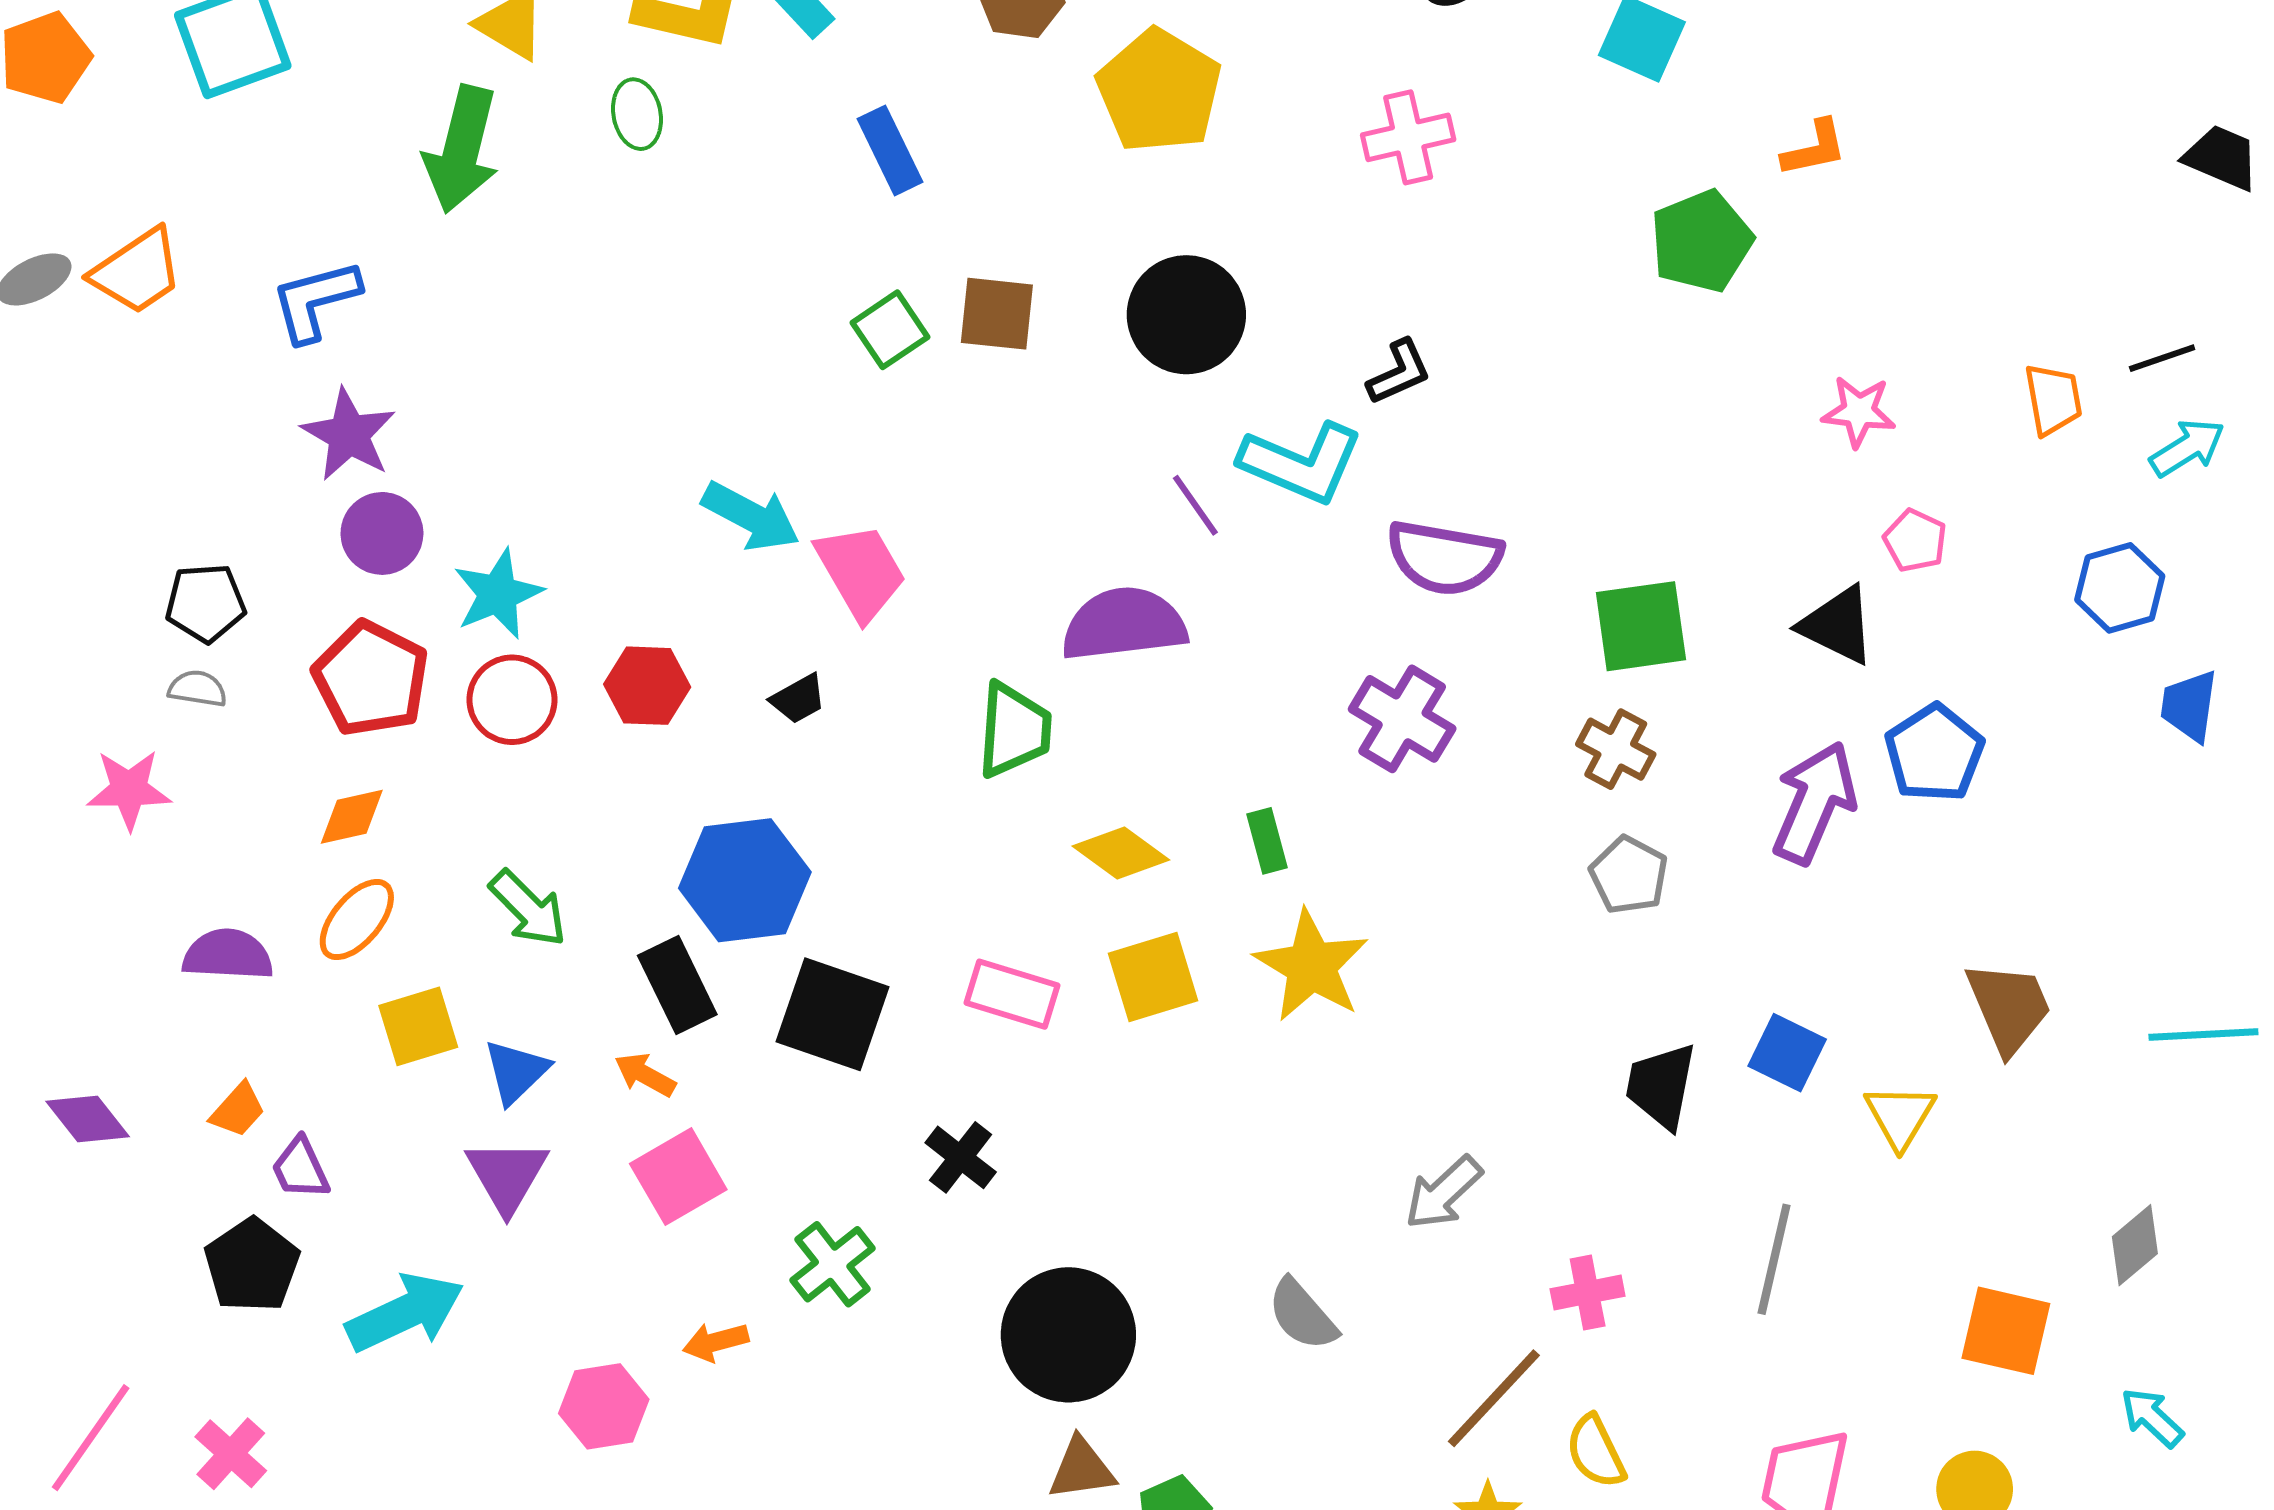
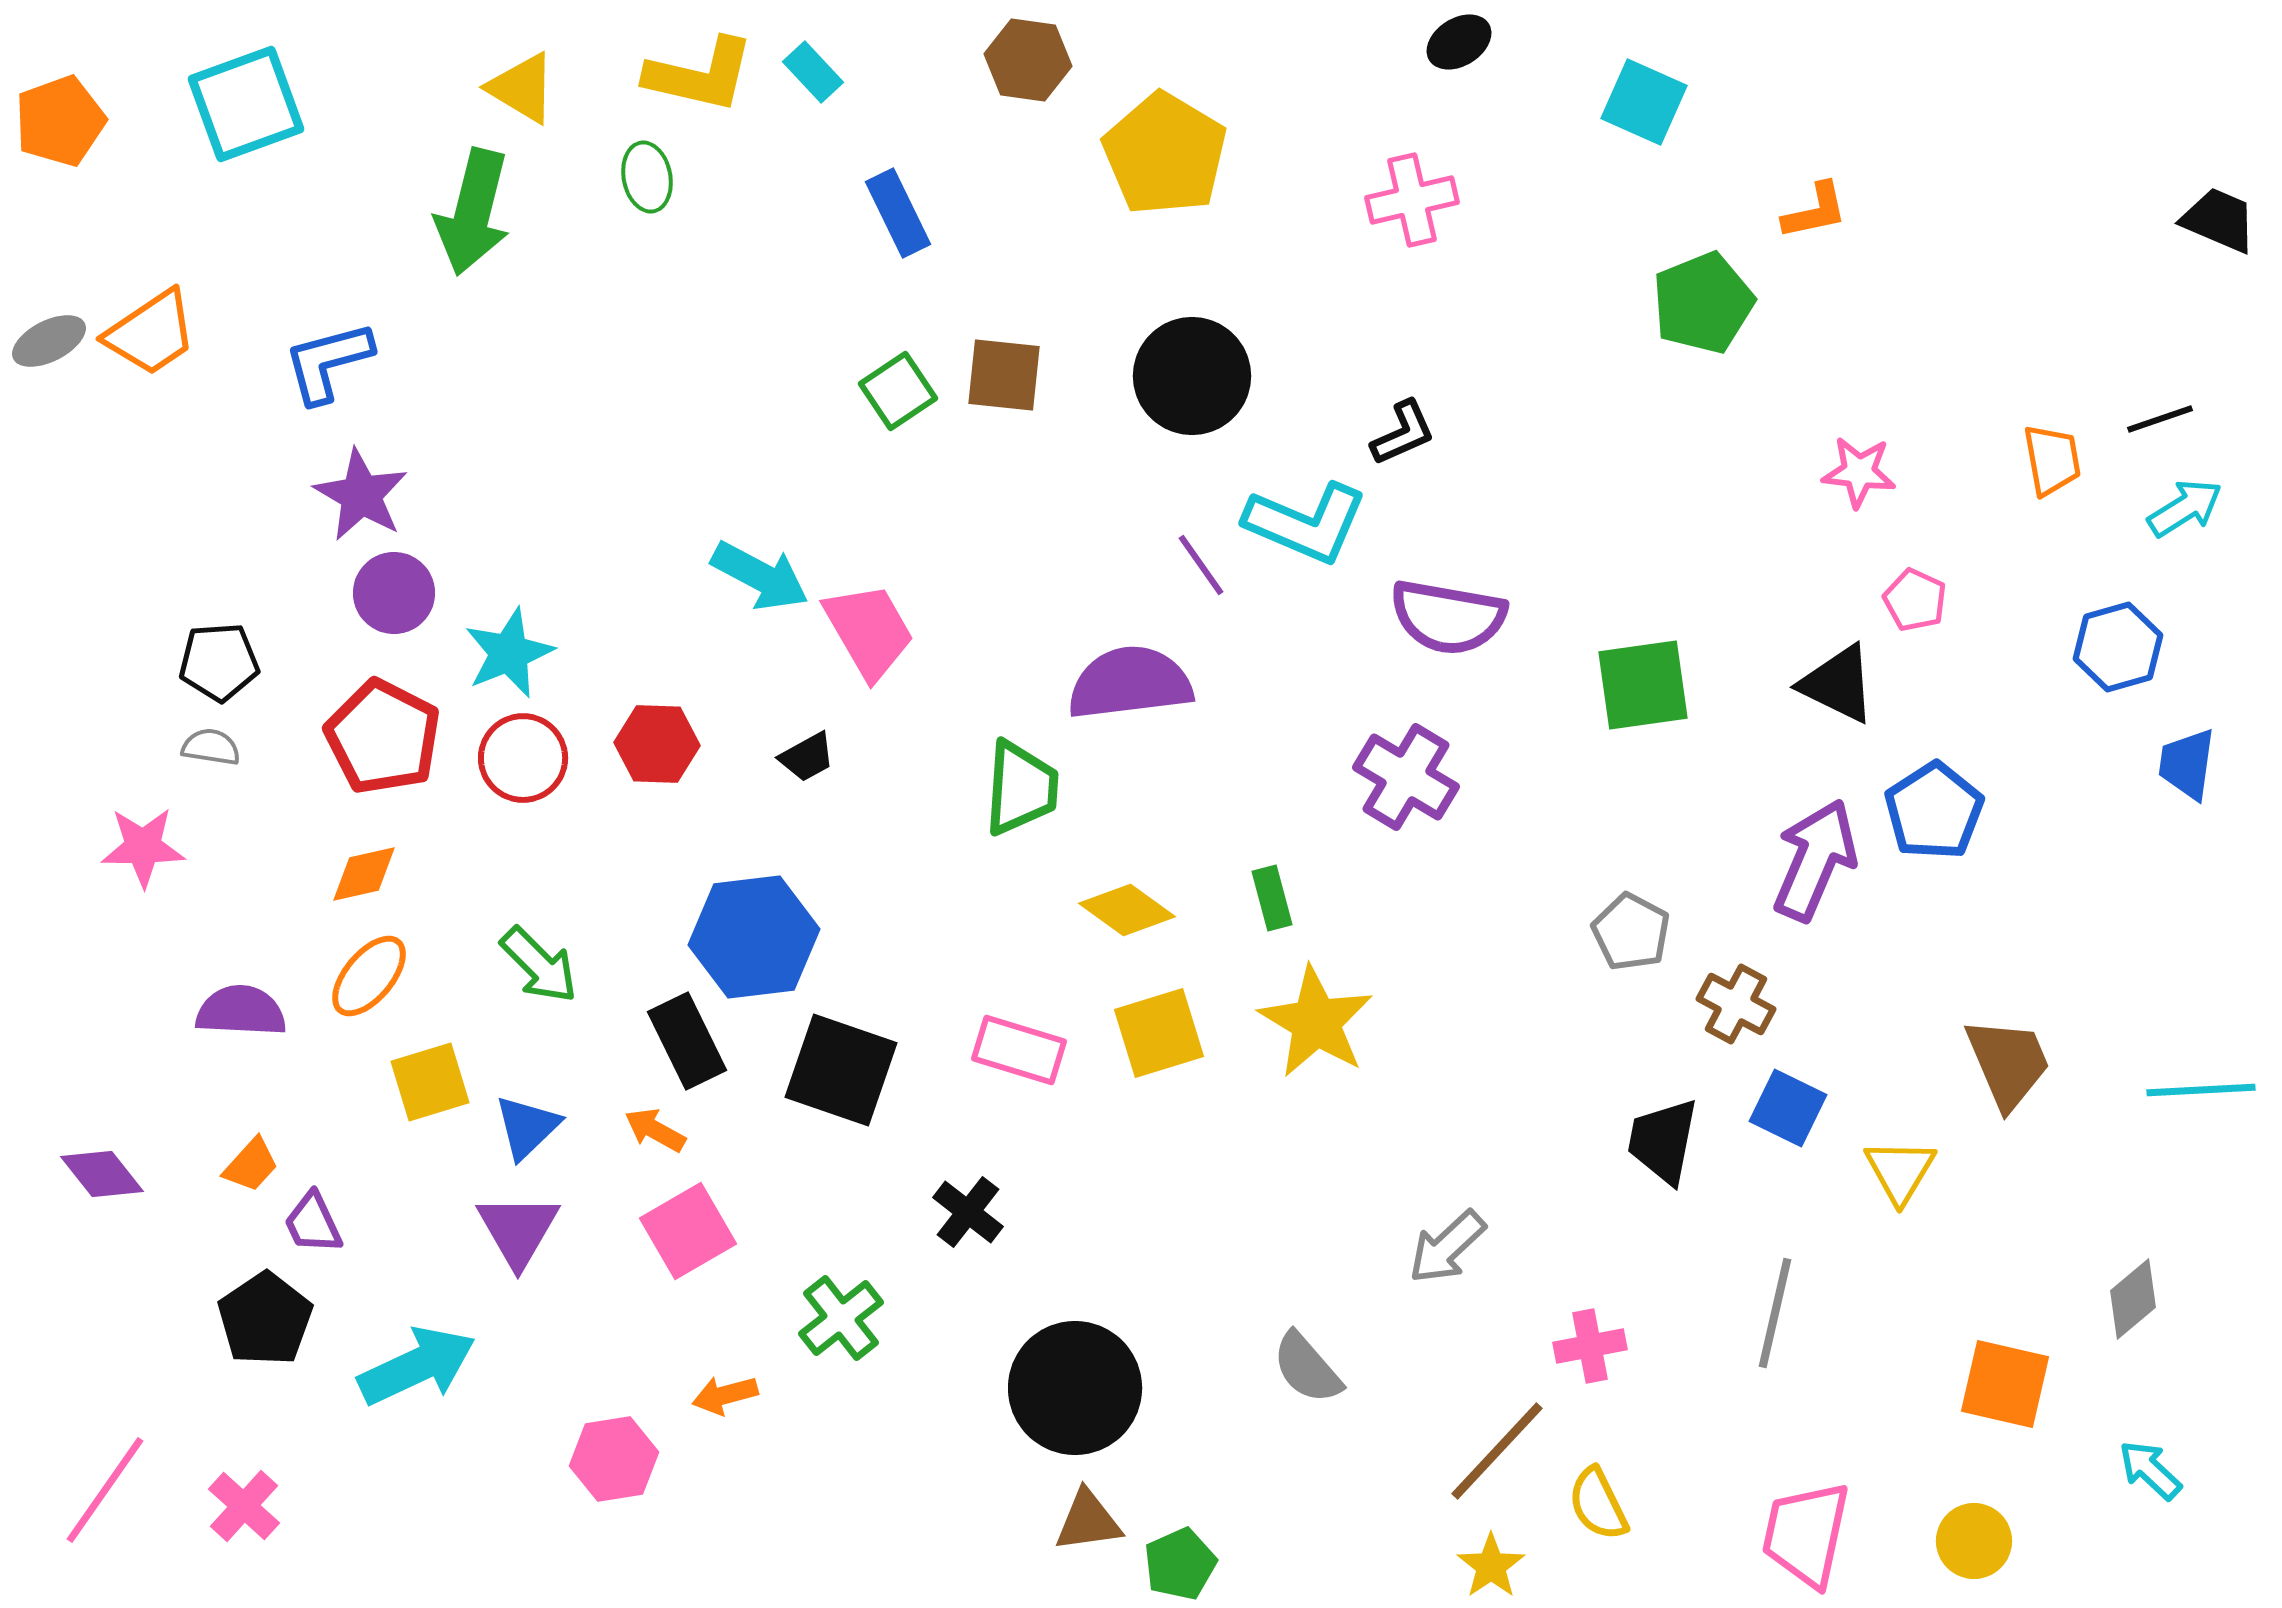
brown cross: (1616, 749) -> (1736, 1004), moved

